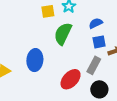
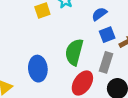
green semicircle: (63, 34) -> (74, 52), moved

